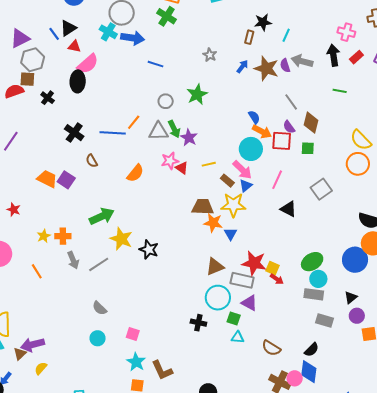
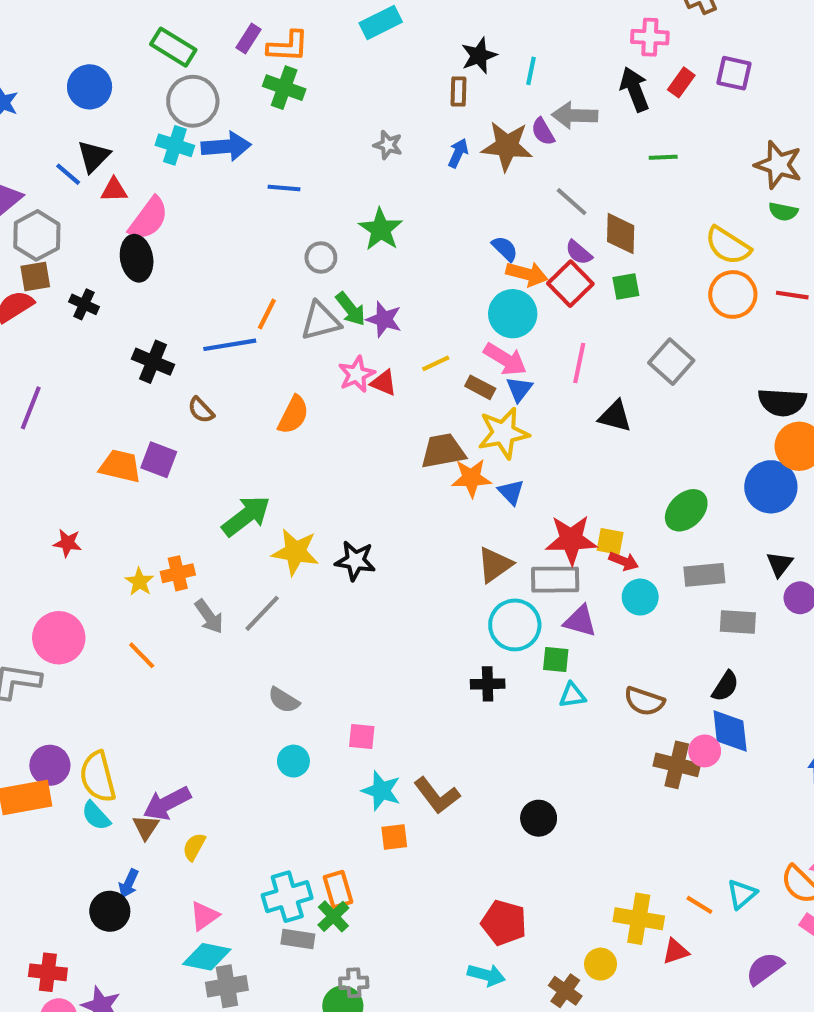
red square: (282, 141) -> (570, 284), turned -35
cyan circle: (318, 279) -> (640, 597), moved

